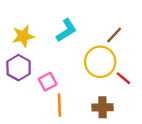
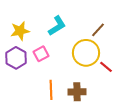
pink square: (48, 82) -> (41, 54), moved
brown cross: (102, 107) -> (77, 92), moved

